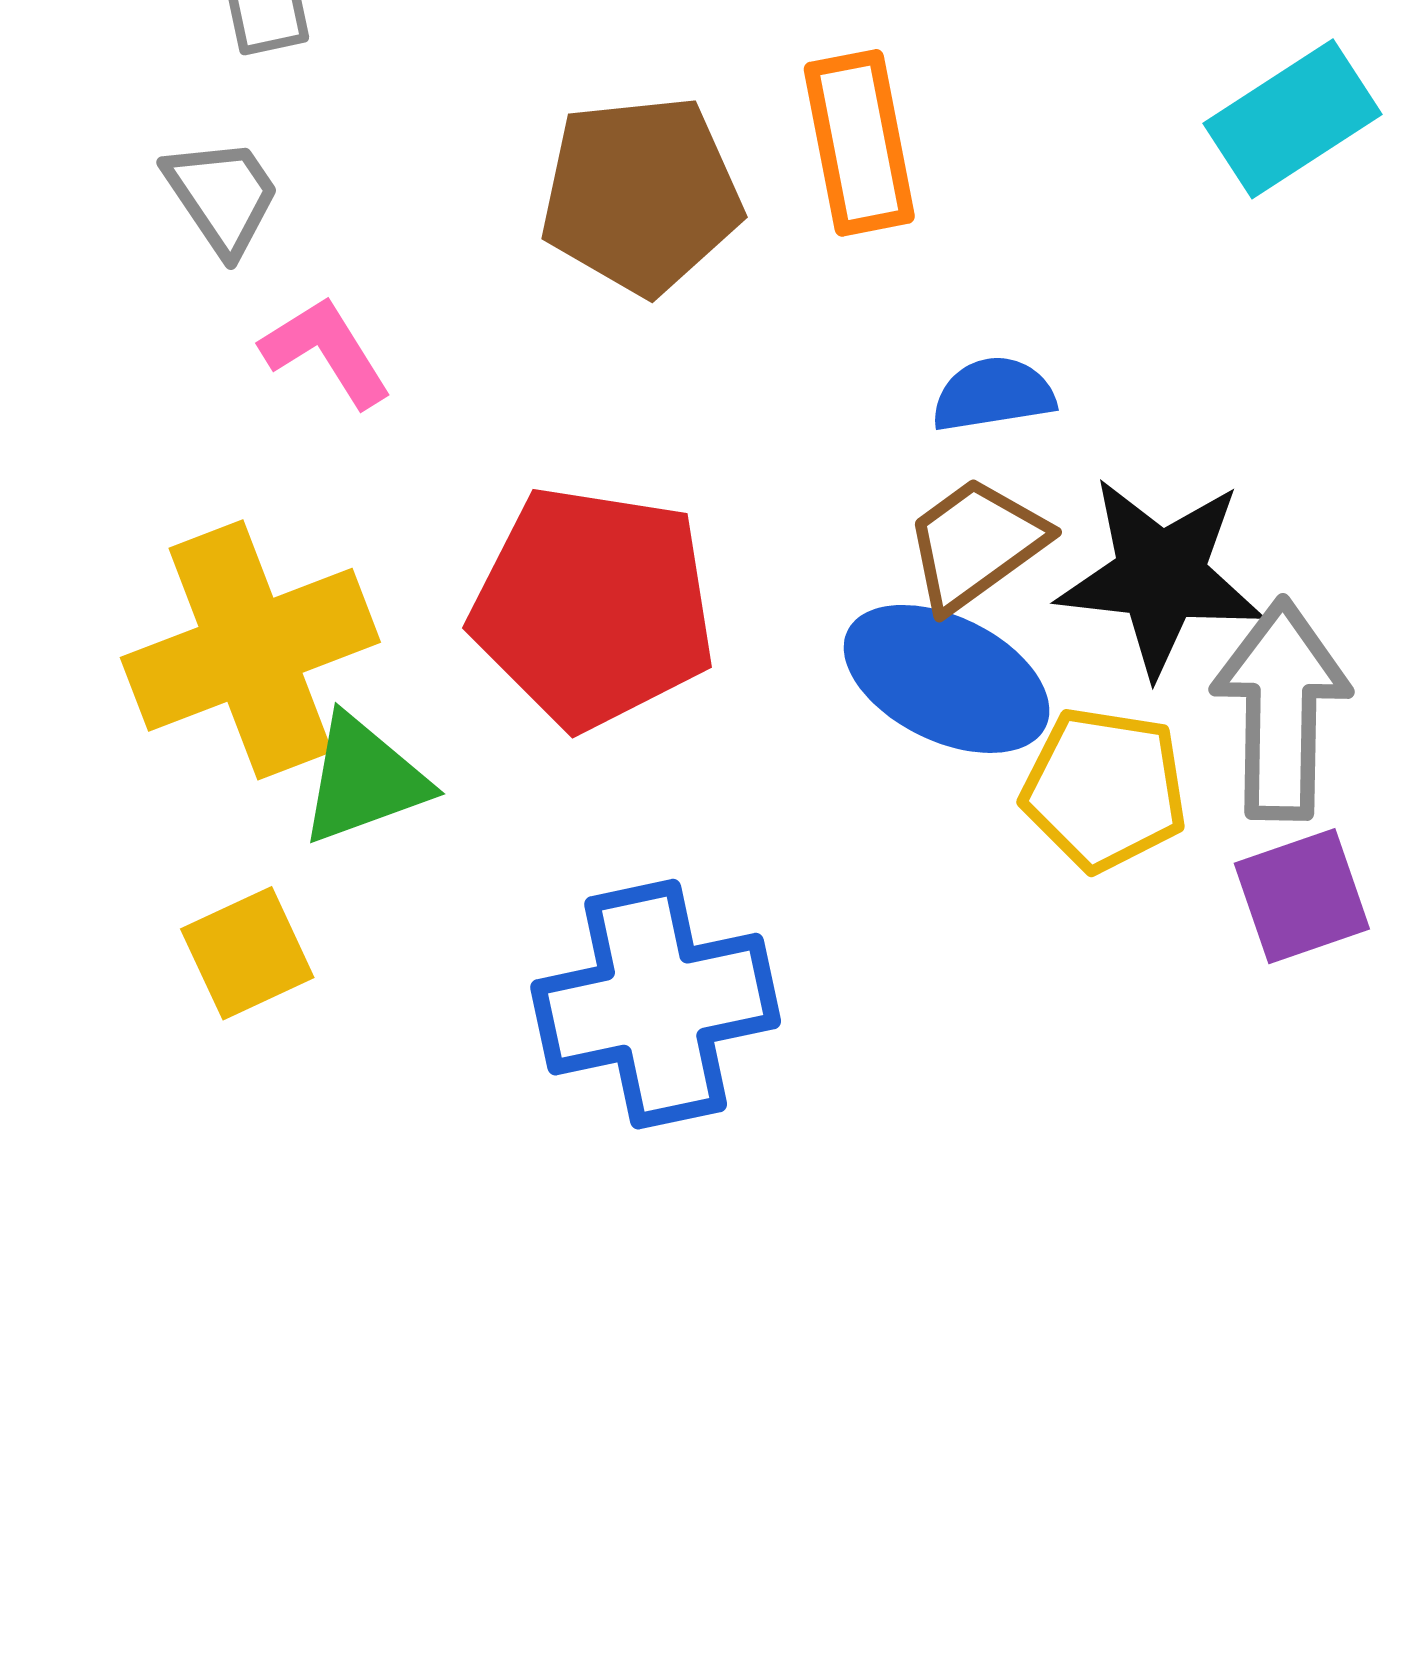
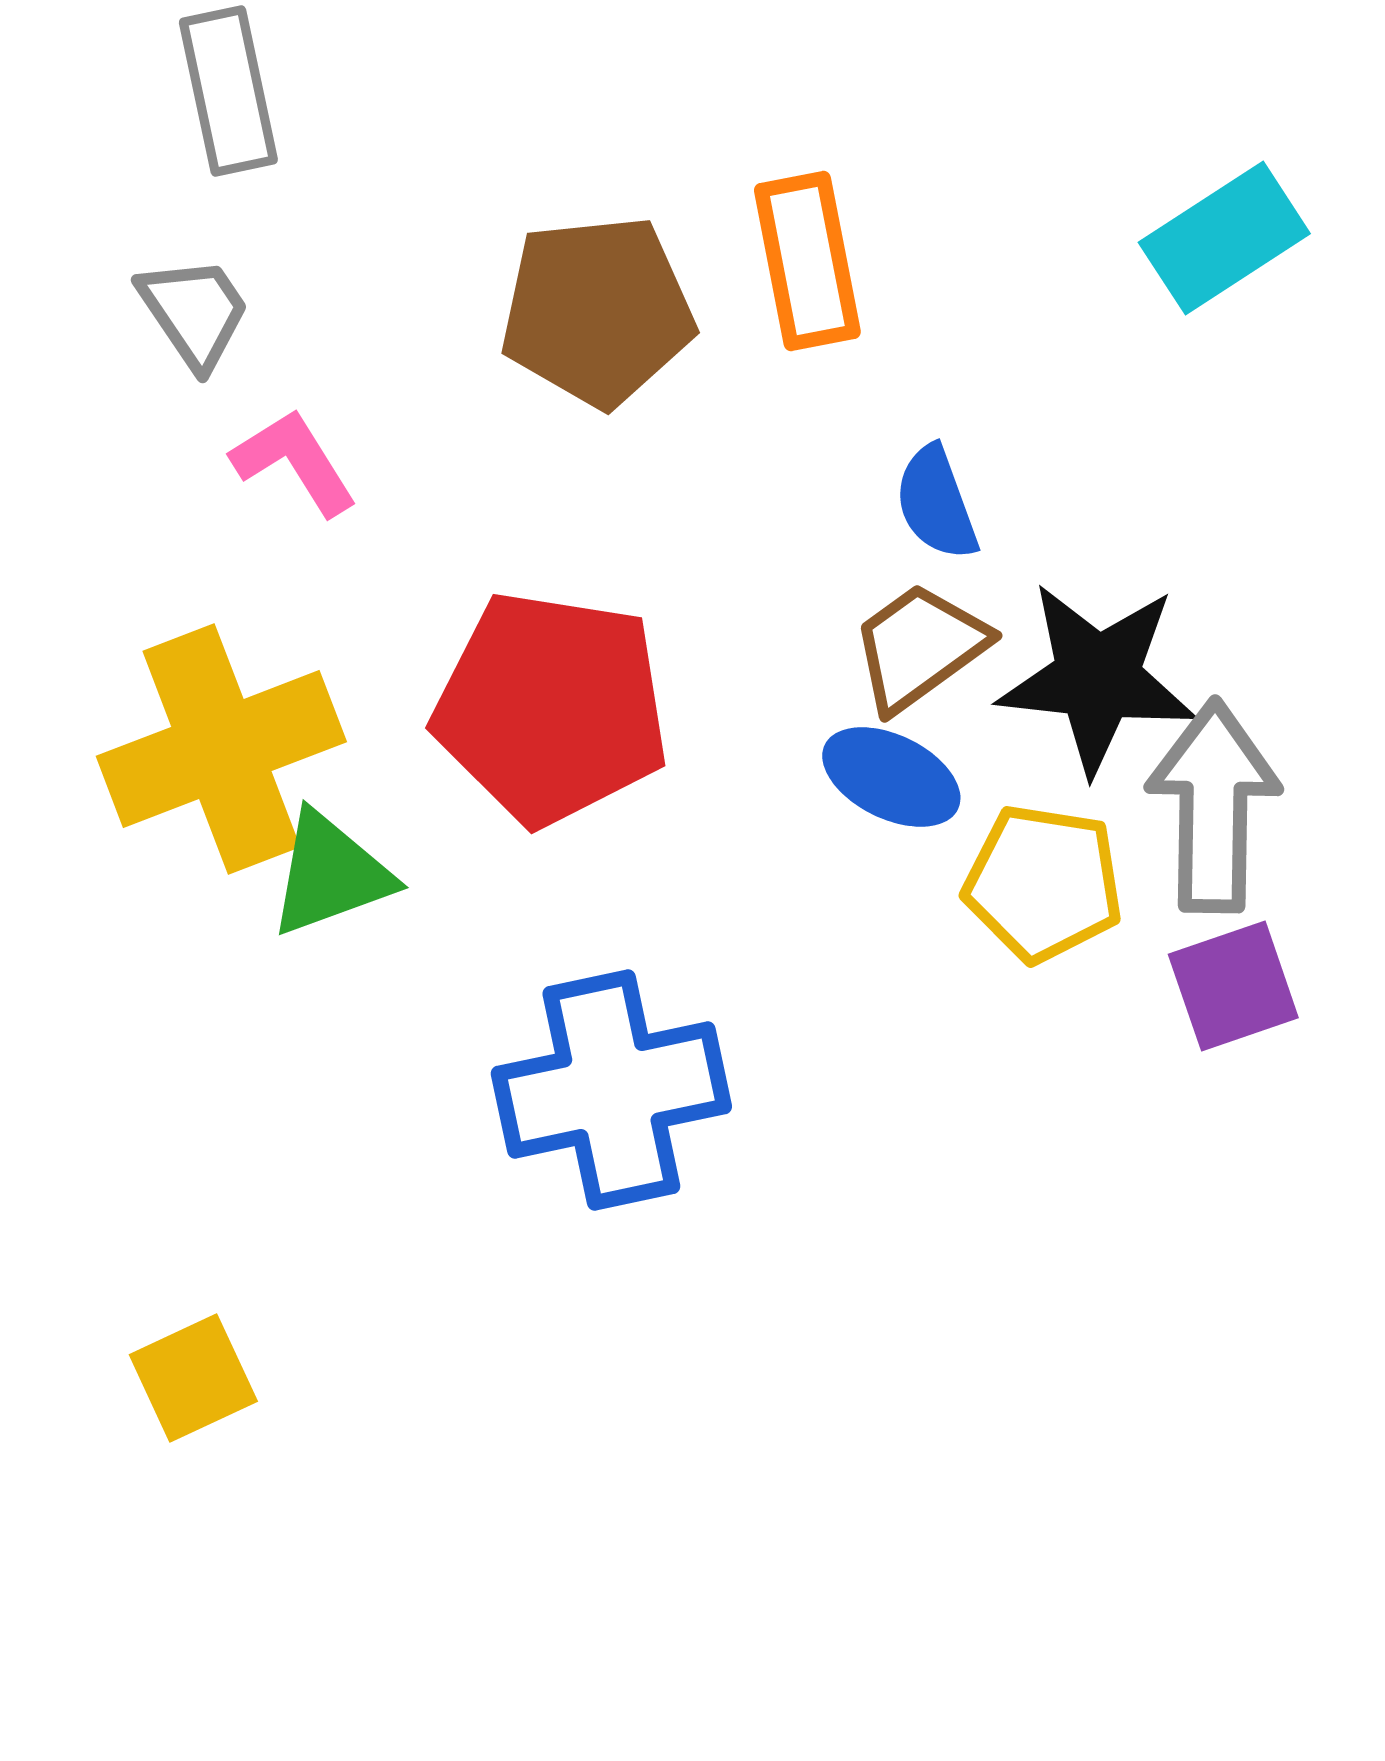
blue semicircle: (993, 394) -> (936, 503), turned -101
blue ellipse: (947, 679) -> (891, 777), size x0.7
yellow square: (247, 953) -> (193, 1378), moved

